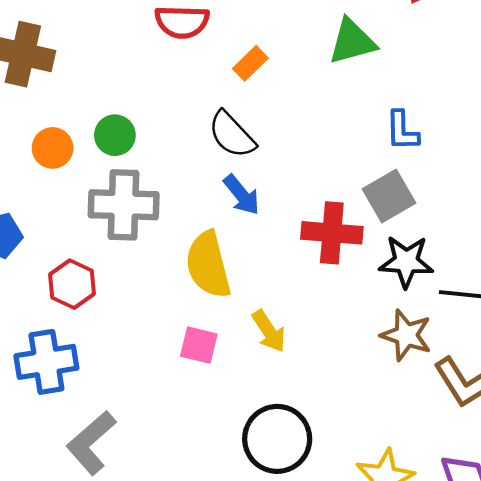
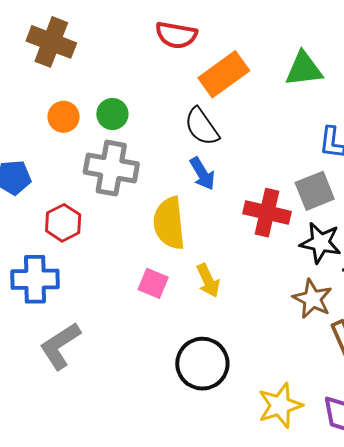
orange rectangle: (250, 63) -> (224, 74), size x1.8

